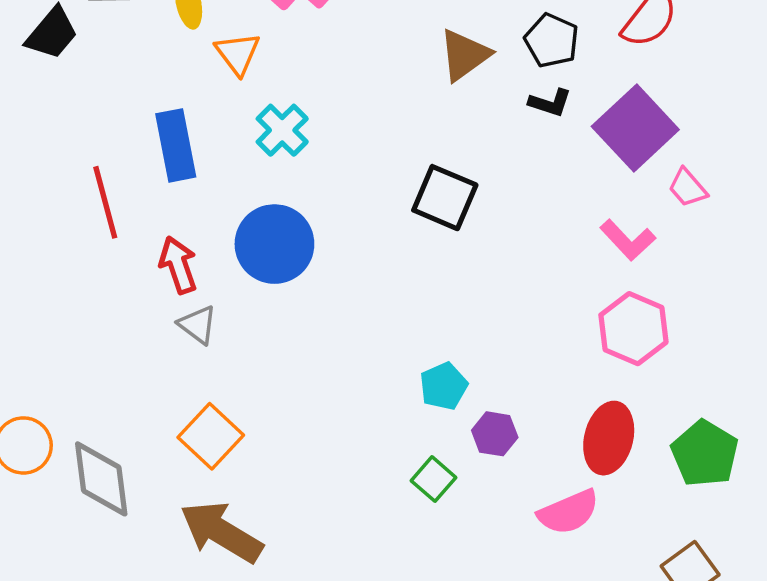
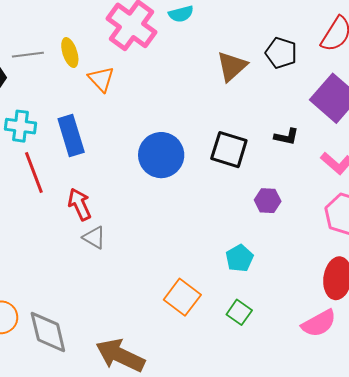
black L-shape: (550, 103) -> (286, 137), moved
cyan cross: (282, 130) -> (20, 126), moved, turned -32
blue circle: (274, 244) -> (161, 155), moved
purple hexagon: (495, 434) -> (268, 201), moved
orange square: (211, 436) -> (182, 297), moved

